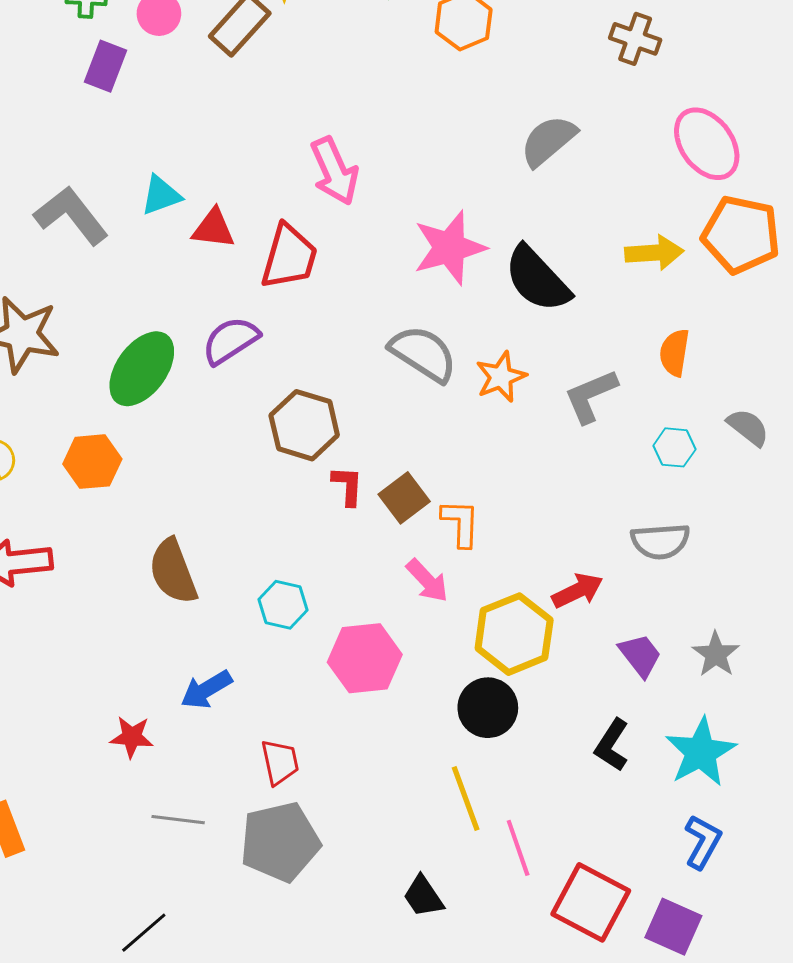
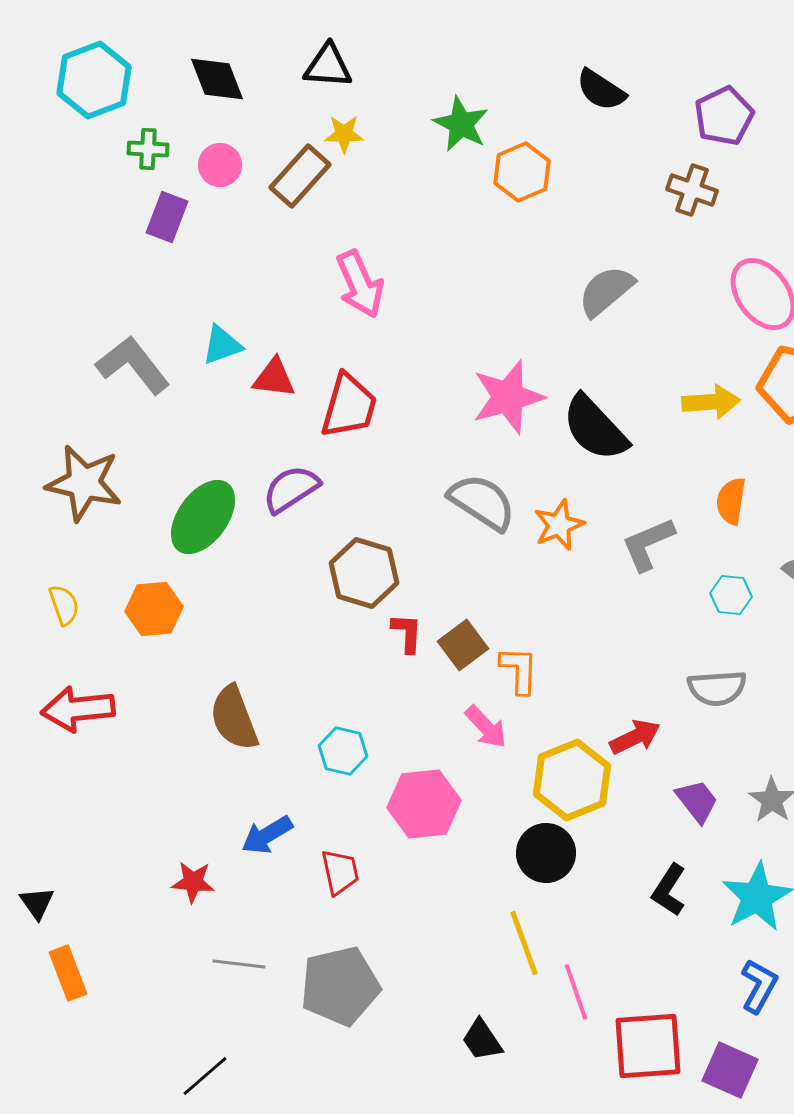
pink arrow: (334, 171) -> (360, 284), moved
red trapezoid: (280, 762) -> (340, 872), moved
red square: (591, 902) -> (648, 1046), turned -32

